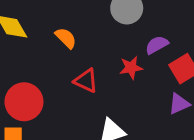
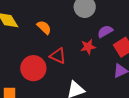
red circle: (24, 102) -> (33, 68), moved

